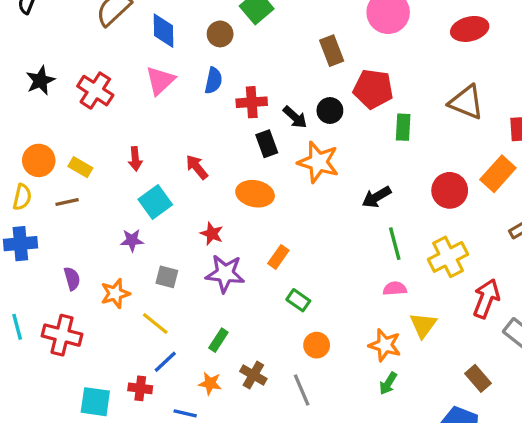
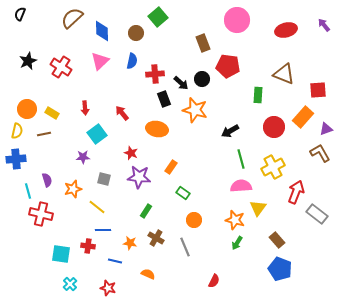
green rectangle: (403, 127) -> (258, 95), moved
pink semicircle: (395, 289) -> (241, 186), size x1.5
cyan line: (17, 327) -> (28, 191), moved
green rectangle: (218, 340) -> (146, 211), moved
blue line: (165, 362) -> (103, 230), turned 42
brown rectangle: (478, 378) -> (277, 240), moved

